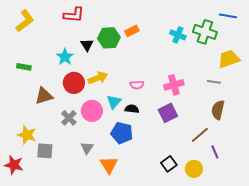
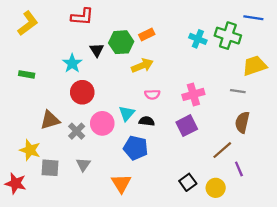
yellow arrow: (98, 78) -> (142, 66), moved
brown triangle: (44, 96) -> (50, 120), moved
gray triangle: (87, 148) -> (83, 164), moved

